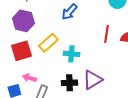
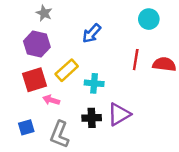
pink arrow: (29, 78) -> (51, 100), moved

